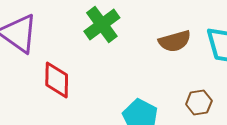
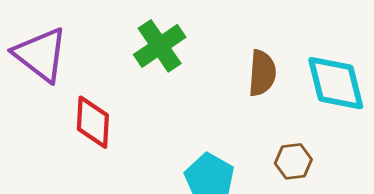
brown semicircle: (175, 41) -> (262, 73), turned -72

